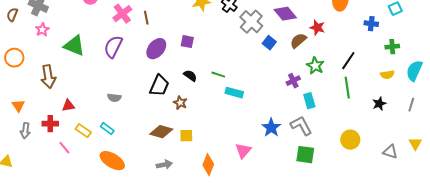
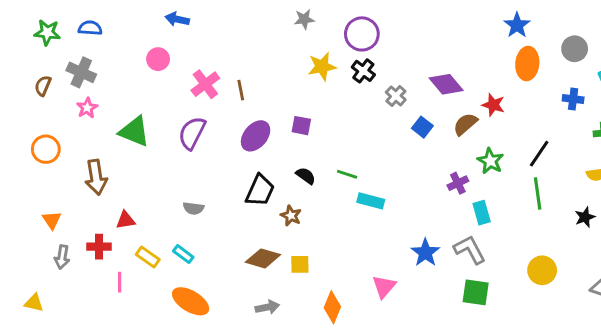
gray cross: (251, 22) -> (396, 96), size x0.6
pink line: (64, 148) -> (120, 282), turned 40

